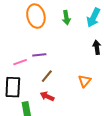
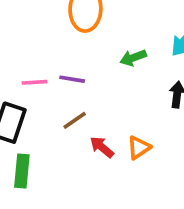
green arrow: (66, 18) -> (133, 58), moved, turned 64
red arrow: (47, 96) -> (102, 147), moved

